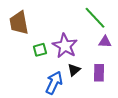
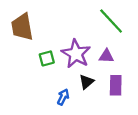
purple triangle: (105, 42) -> (106, 56), moved
blue arrow: (54, 83) -> (63, 97), size x0.6

